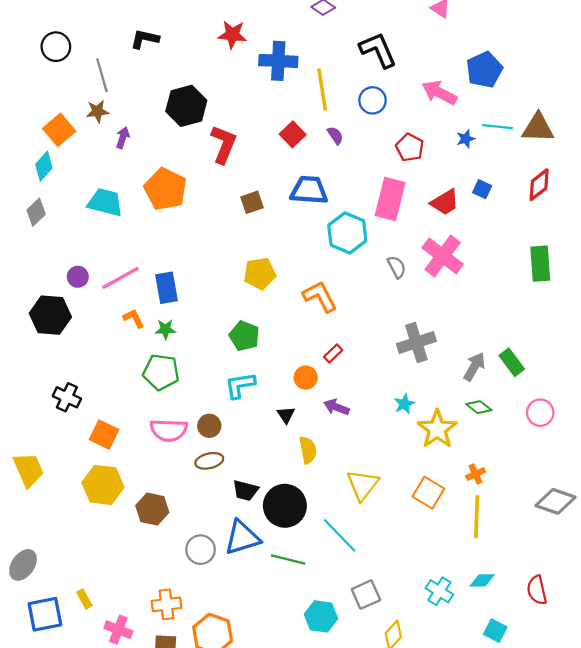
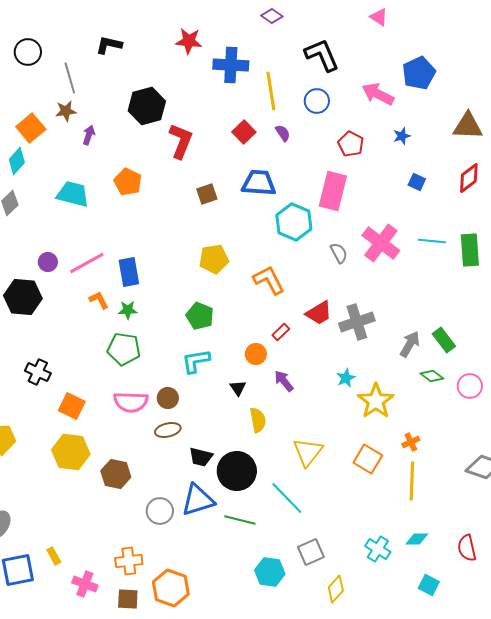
cyan line: (497, 127) -> (432, 241), moved
orange pentagon: (165, 189) -> (128, 182), size x0.7
red trapezoid: (445, 202) -> (319, 313), moved
purple arrow: (336, 407) -> (284, 381), turned 30
green diamond: (479, 407) -> (432, 376), moved

